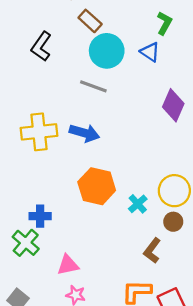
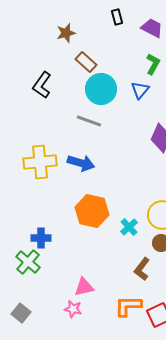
blue triangle: (150, 52) -> (140, 90), turned 36
pink triangle: (68, 265) -> (84, 287), moved

